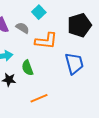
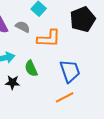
blue trapezoid: (74, 63) -> (70, 71), moved
orange line: (39, 98) -> (65, 97), moved

